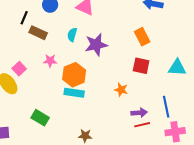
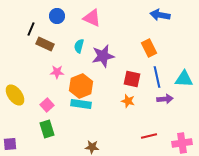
red square: (141, 66) -> (132, 79), moved
pink square: (19, 69) -> (47, 105), moved
blue line: (166, 107) -> (157, 77), moved
purple arrow: (139, 113) -> (165, 99), moved
green rectangle: (40, 118) -> (47, 129), turned 42

